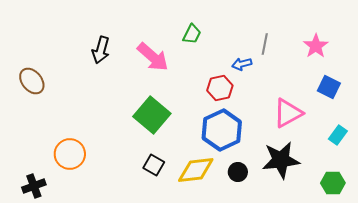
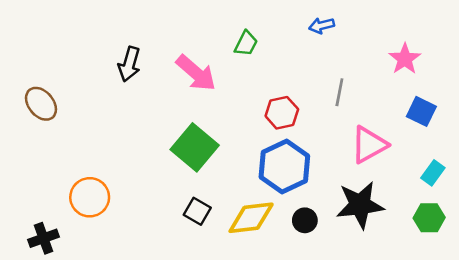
gray line: (265, 44) -> (339, 92), moved
blue arrow: (242, 64) -> (322, 26), moved
green hexagon: (333, 183) -> (429, 218), moved

